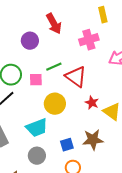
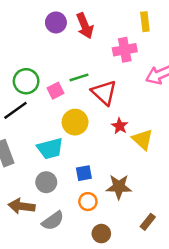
purple circle: (30, 41) -> (56, 22), moved
pink square: (36, 80) -> (55, 91), turned -32
brown star: (93, 140) -> (119, 187), moved

